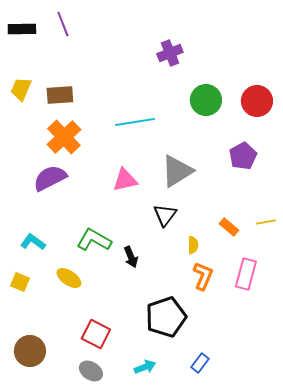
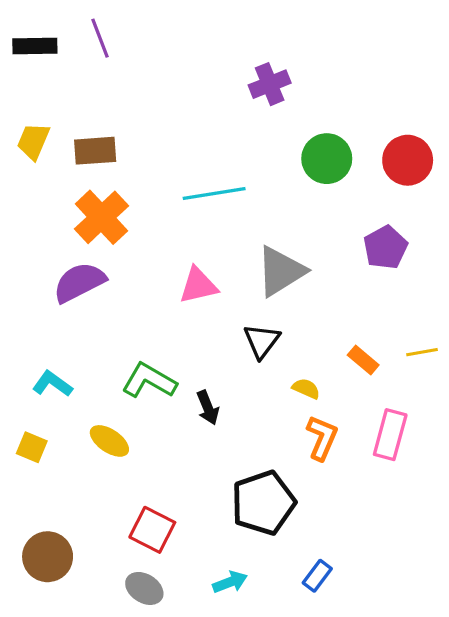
yellow semicircle: (193, 245) -> (306, 389), turned -66

